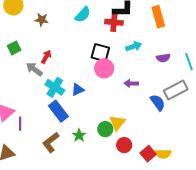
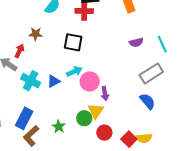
brown star: (42, 20) -> (36, 34), moved
cyan arrow: (134, 46) -> (74, 71), moved
pink circle: (104, 68) -> (90, 81), moved
purple arrow: (131, 83) -> (105, 94), moved, turned -96
blue semicircle: (158, 103) -> (147, 101), moved
blue rectangle: (58, 111) -> (24, 118), moved, turned 70

